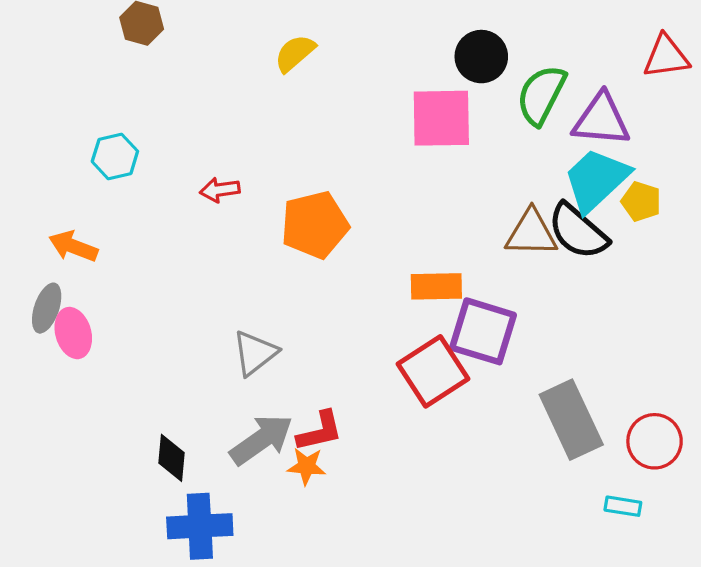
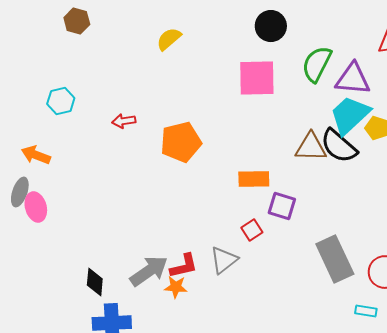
black circle: (481, 57) -> (271, 26), moved
purple square: (483, 331) -> (282, 206), size x0.7
gray triangle: (255, 353) -> (224, 260), moved
red square: (433, 371) -> (252, 230), size x0.5

